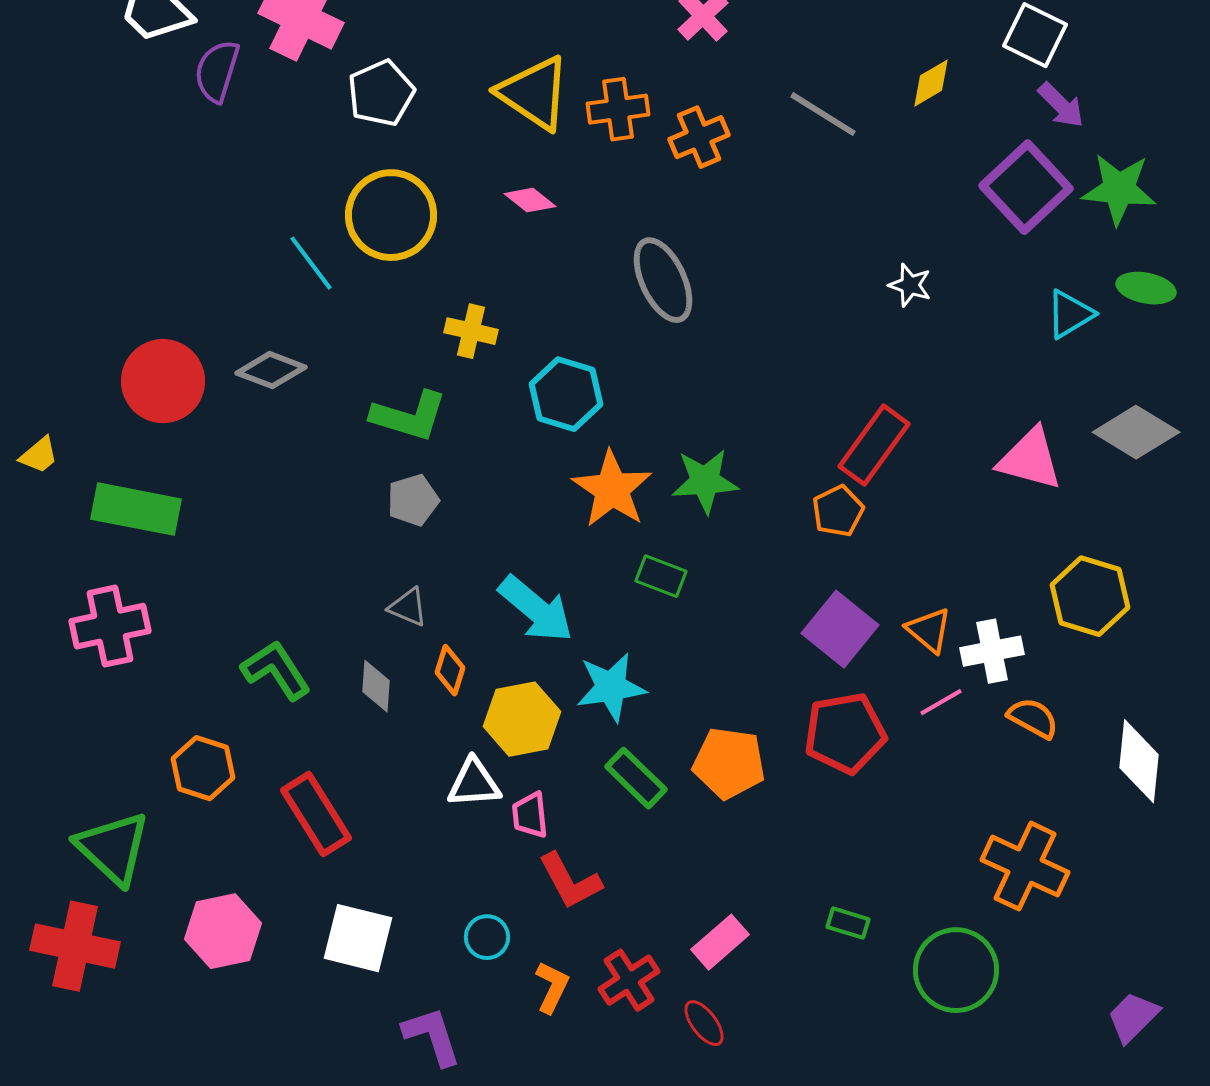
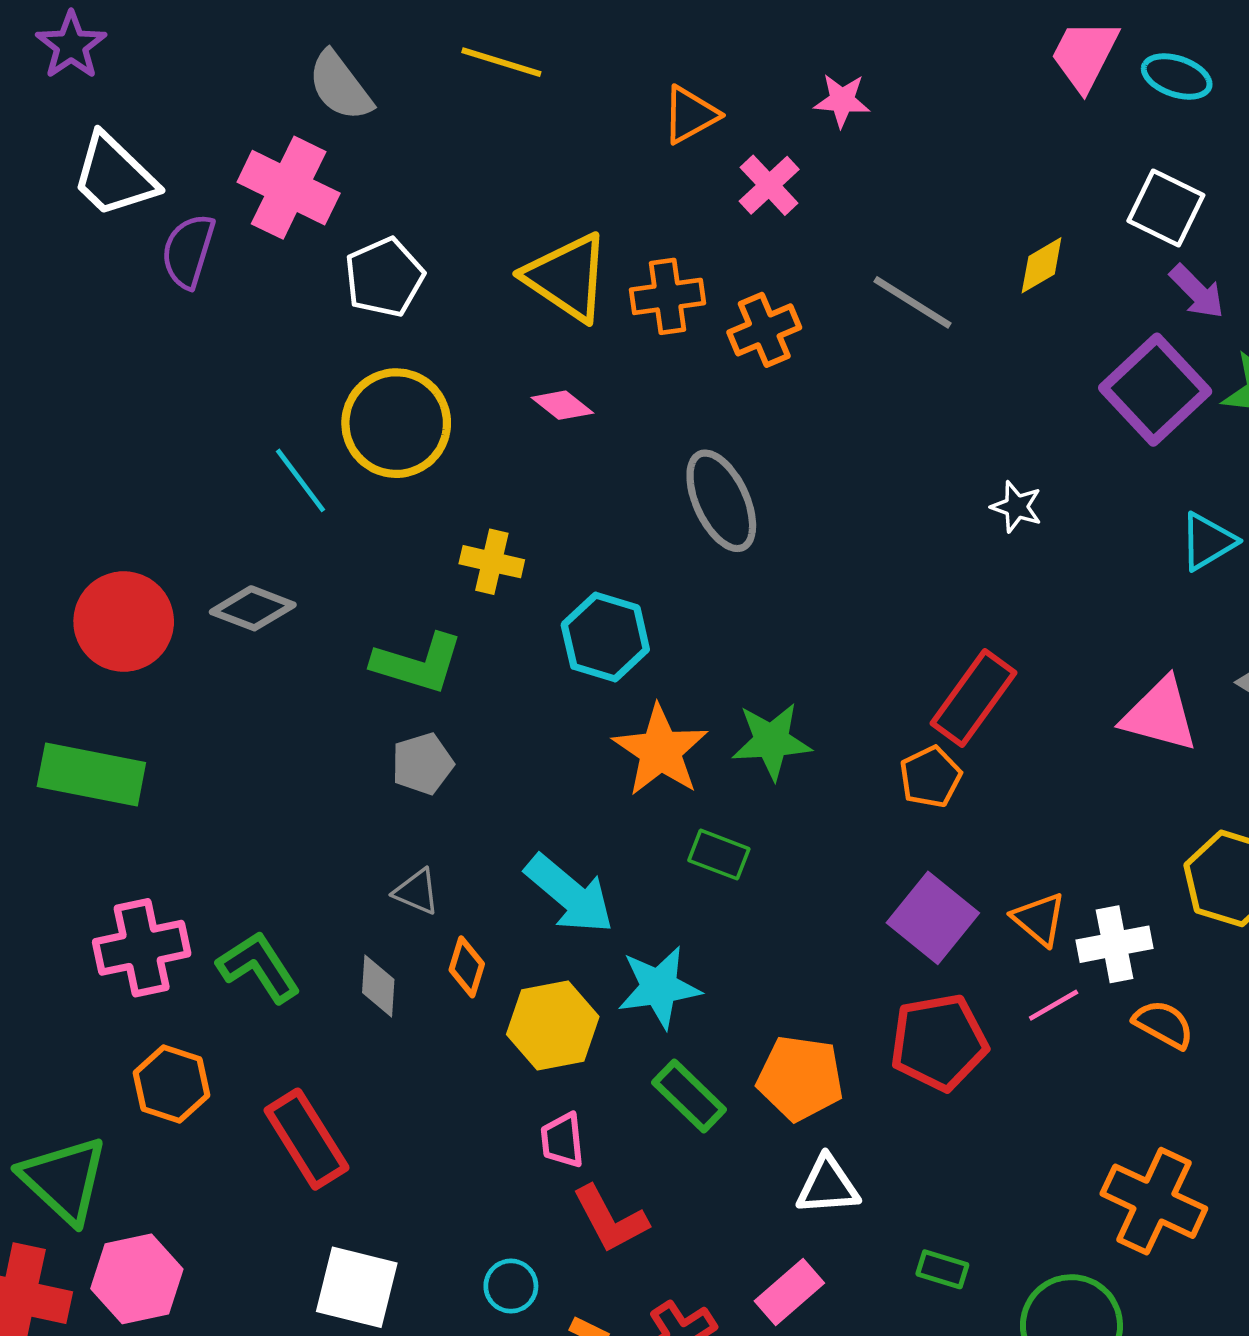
pink cross: (110, 626) -> (142, 948), moved
white triangle: (474, 783) -> (828, 1186), moved
pink hexagon: (223, 931) -> (137, 1279), moved

